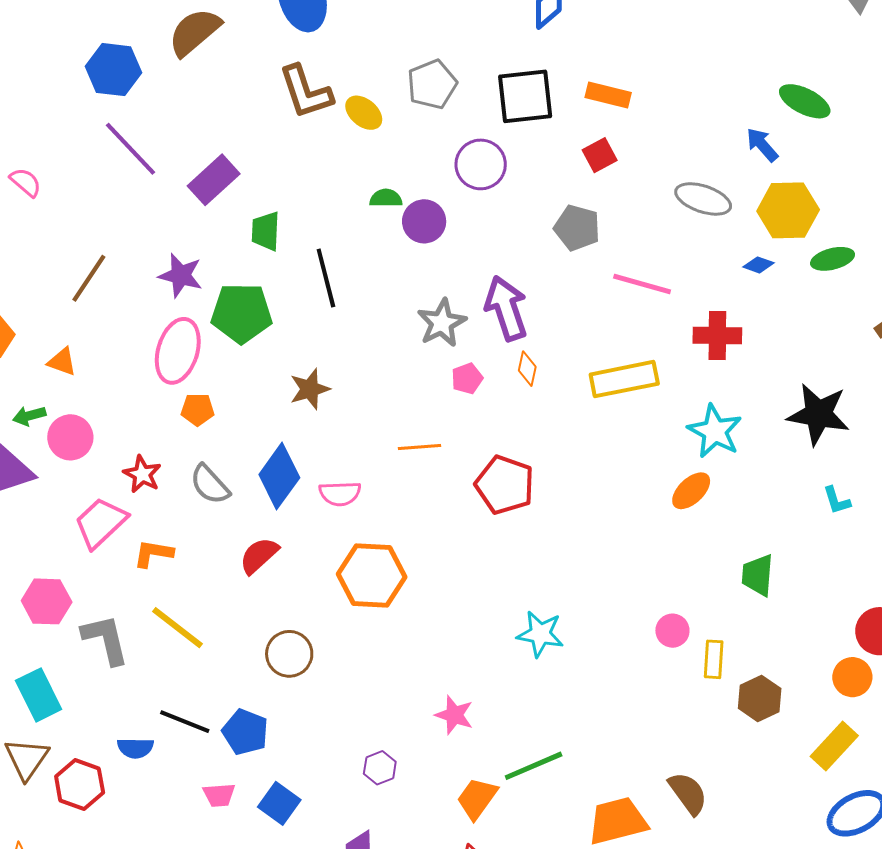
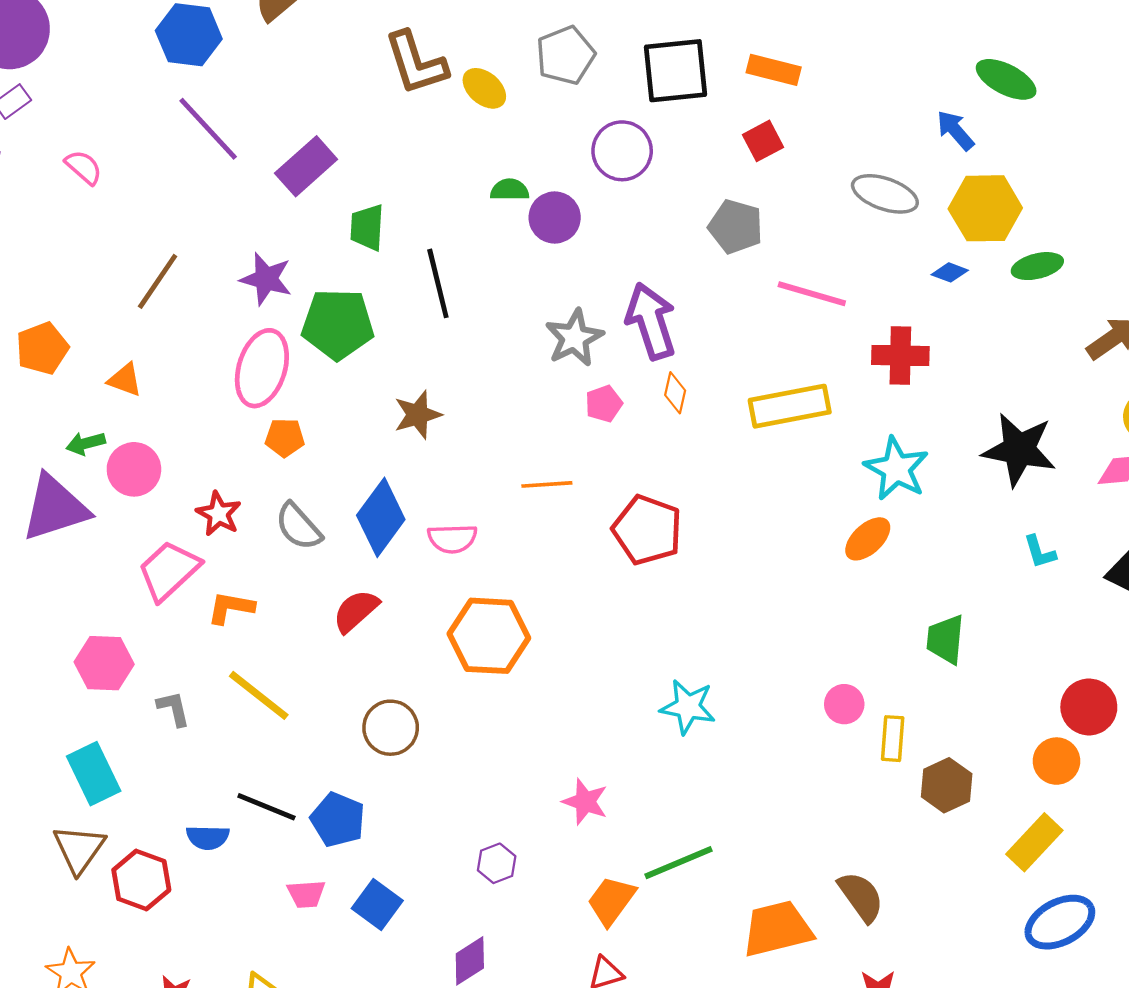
gray L-shape: (105, 639) -> (173, 709), size x0.6

